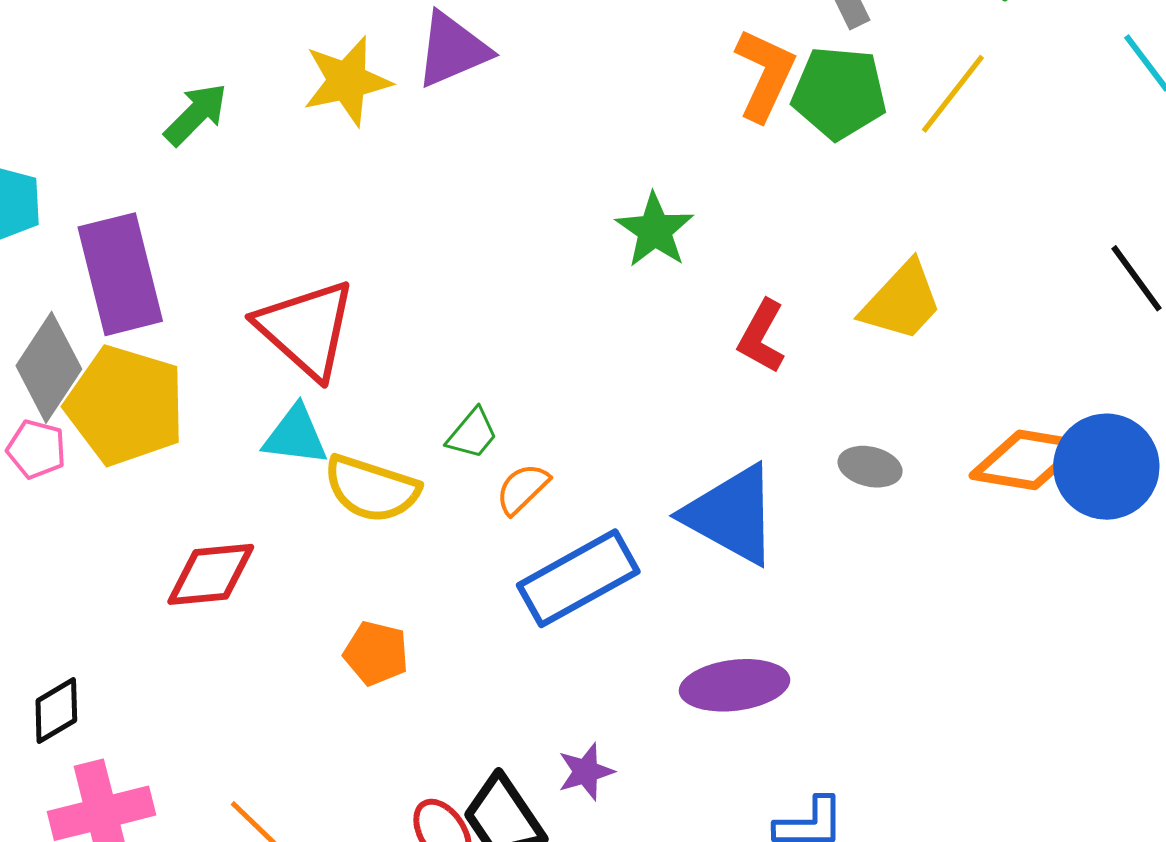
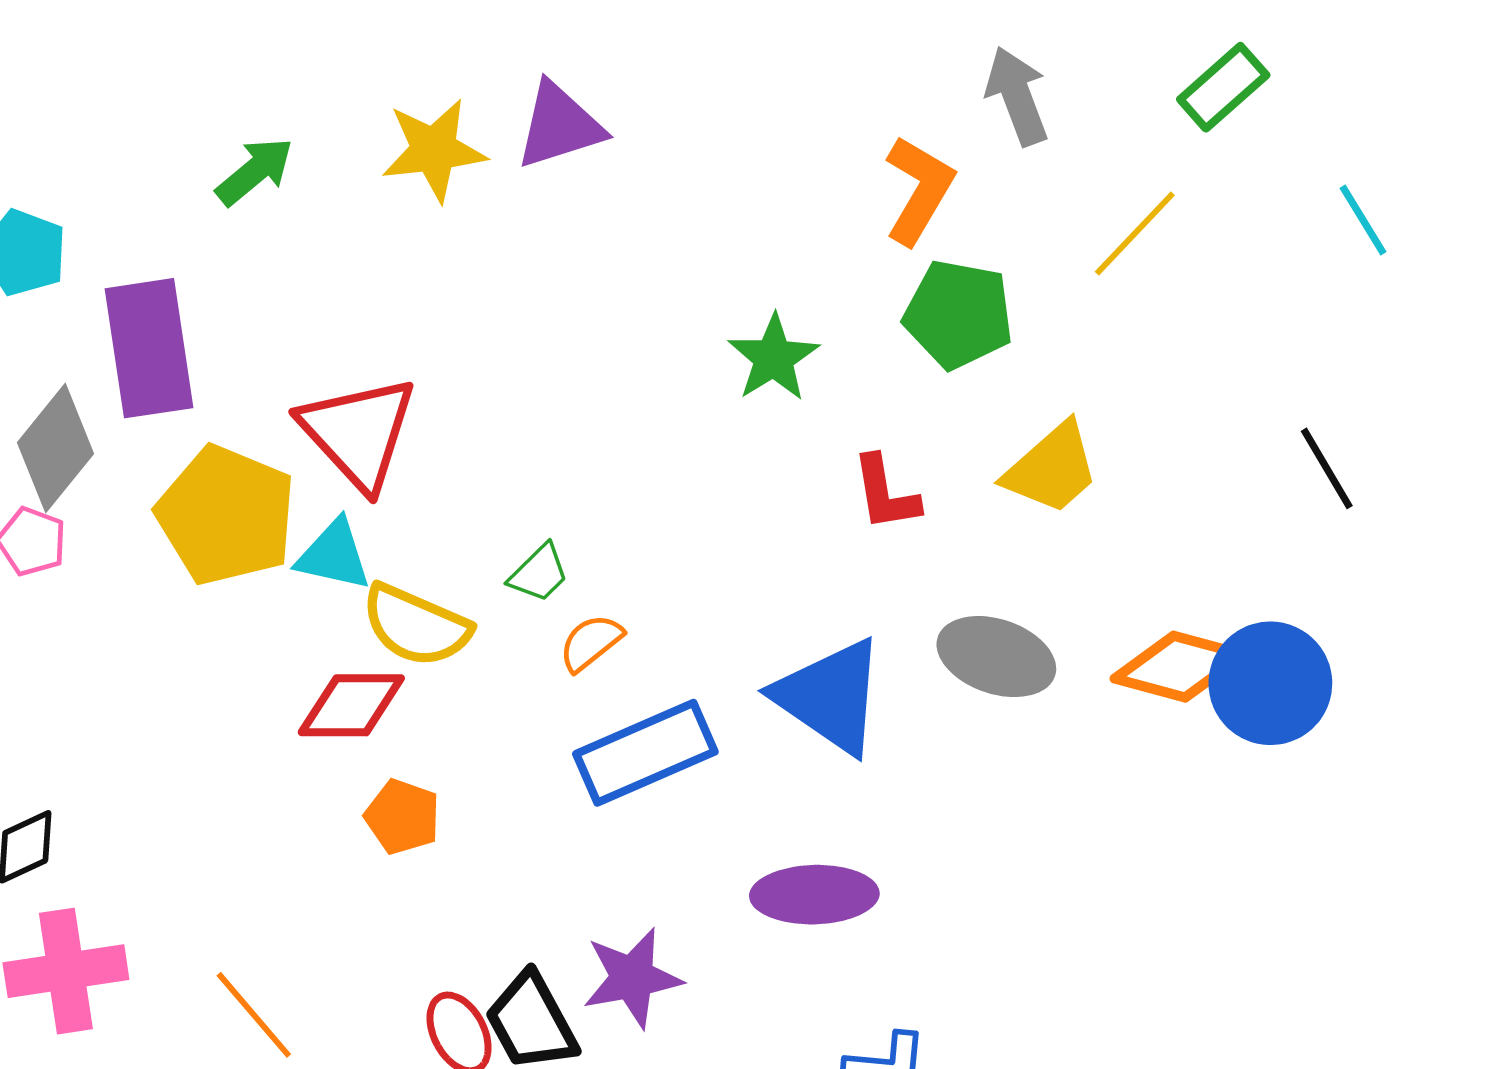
green pentagon: (839, 93) -> (958, 314), moved
red L-shape: (762, 336) -> (885, 493), turned -44
yellow pentagon: (125, 405) -> (226, 515), moved
gray ellipse: (870, 467) -> (996, 657), size x1.6
red diamond: (211, 574) -> (351, 705), moved
purple star: (586, 772) -> (632, 978), size x1.5

